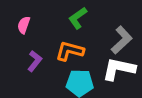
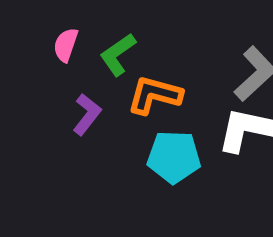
green L-shape: (78, 18) -> (118, 54), moved

